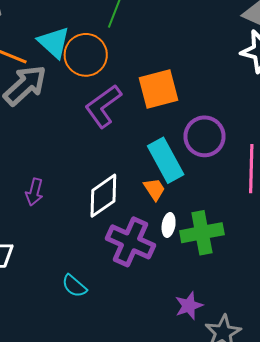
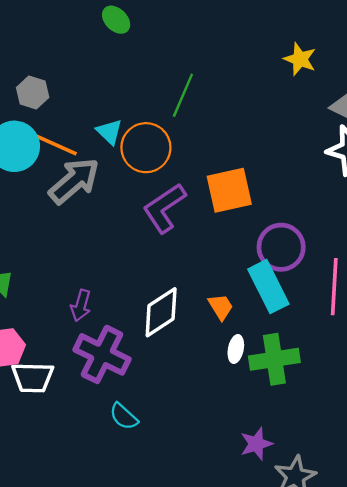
cyan triangle: (54, 42) -> (109, 132), size x0.7
cyan rectangle: (166, 160) -> (268, 287), moved
purple cross: (130, 242) -> (102, 354), moved

